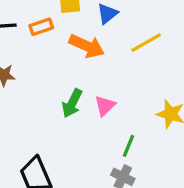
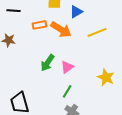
orange rectangle: (41, 27) -> (39, 25), moved
green line: (129, 146) -> (67, 91), moved

